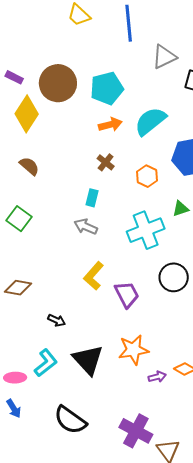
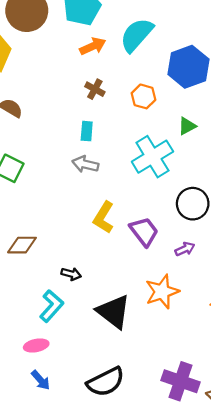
cyan L-shape: (46, 363) -> (51, 306), moved
purple arrow: (157, 377) -> (185, 249), moved
black semicircle: (70, 420) -> (106, 382), turned -52

